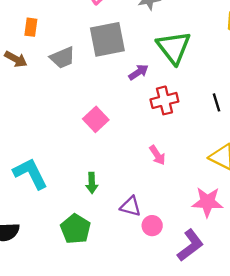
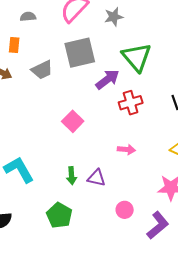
purple arrow: (138, 72) -> (107, 79), size x1.4
pink arrow: (157, 155) -> (126, 150), turned -48
purple triangle: (131, 206) -> (96, 178), moved

